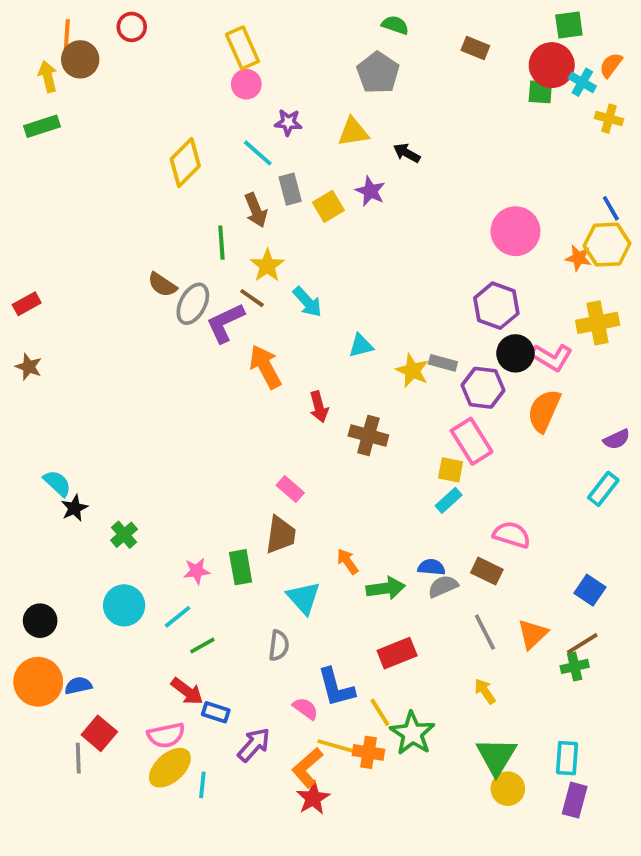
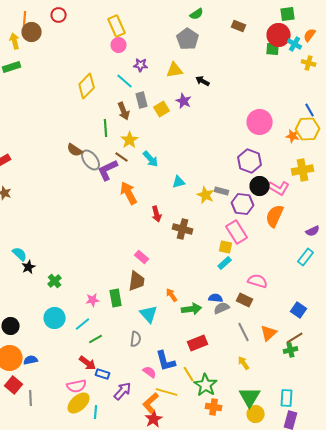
green semicircle: (395, 25) -> (197, 14), turned 128
gray ellipse: (193, 304) -> (91, 160), turned -65
red square: (99, 733) -> (14, 385), moved
orange cross: (368, 752) -> (214, 407), moved

